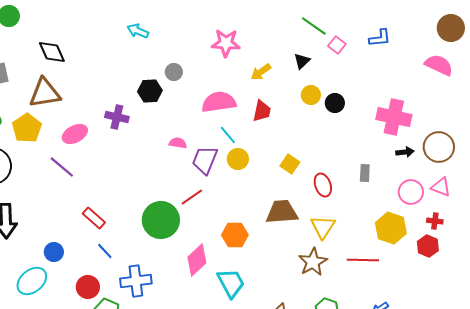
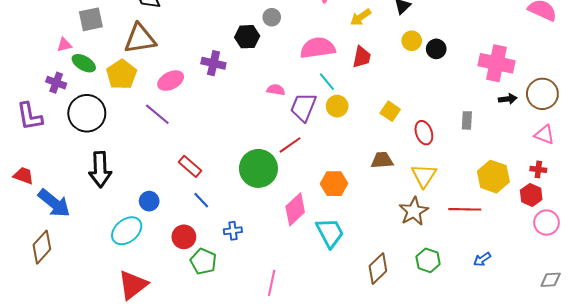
pink circle: (411, 192) -> (547, 223), moved
brown trapezoid: (282, 212) -> (382, 160), size x0.7
blue cross: (136, 281) -> (233, 231), size x0.6

